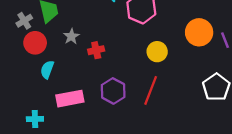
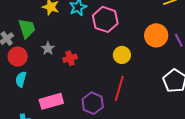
cyan semicircle: (47, 70) -> (21, 79), moved
purple hexagon: (113, 91) -> (93, 103), moved

